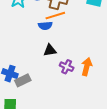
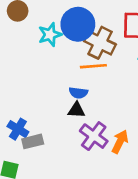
blue semicircle: (45, 26) -> (78, 93), moved
purple cross: (67, 67) -> (94, 136), size x1.5

